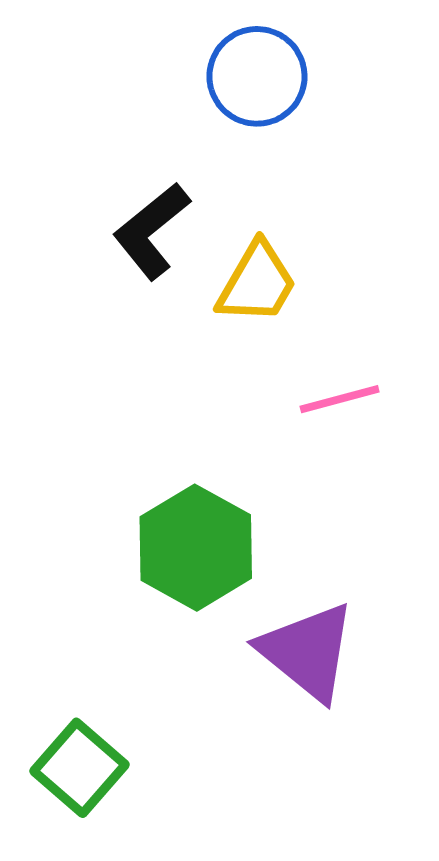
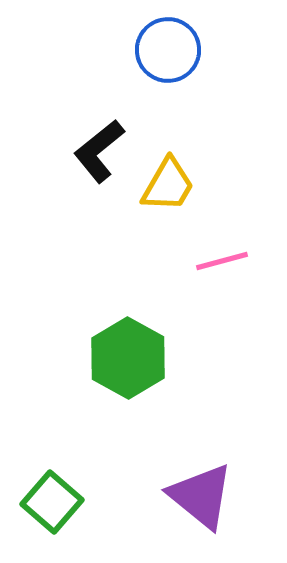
purple triangle: (307, 652) -> (201, 496), moved

